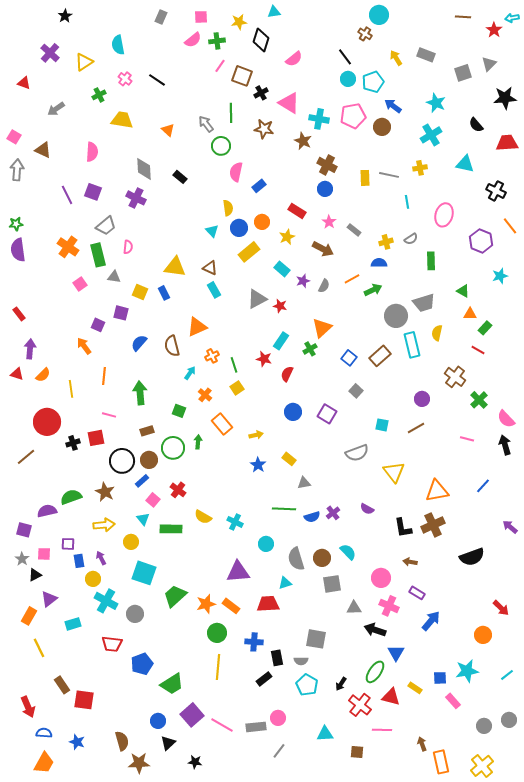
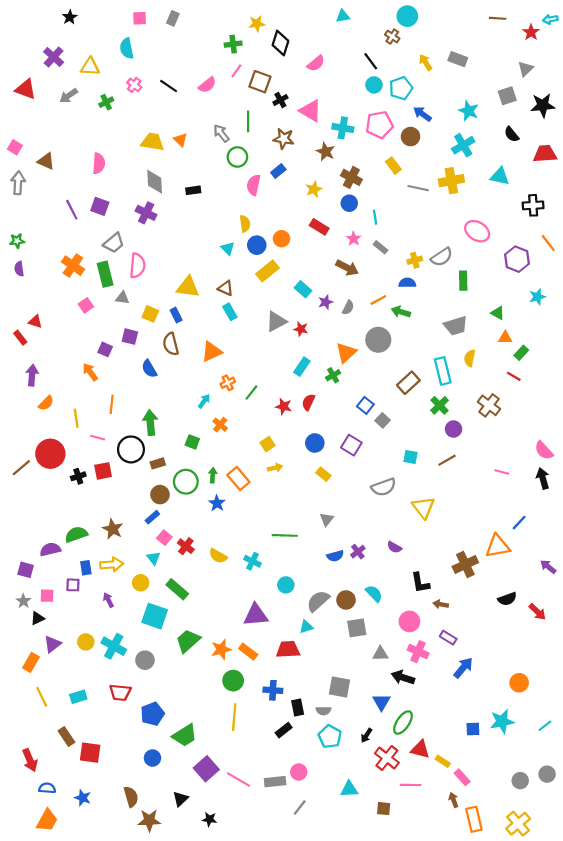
cyan triangle: (274, 12) -> (343, 16), moved
pink square: (201, 17) -> (140, 18), moved
pink semicircle: (193, 40) -> (207, 85), moved
yellow triangle: (84, 62) -> (90, 67), turned 36
gray square: (463, 73) -> (507, 96), moved
red triangle: (24, 83) -> (26, 89), size x1.5
gray arrow: (56, 109) -> (69, 96), moved
yellow trapezoid: (122, 120) -> (152, 142), moved
yellow cross: (420, 168) -> (451, 181), size x1.6
black rectangle: (180, 177) -> (193, 190), turned -48
yellow rectangle: (365, 178) -> (393, 166), moved, turned -35
blue rectangle: (259, 186) -> (278, 171), moved
black cross: (496, 191) -> (533, 205), turned -30
cyan line: (407, 202) -> (375, 217), moved
pink ellipse: (444, 215) -> (477, 231), turned -75
yellow star: (287, 237) -> (314, 189), moved
gray semicircle: (411, 239) -> (442, 257), size x1.5
pink semicircle: (128, 247) -> (137, 266), size x1.6
purple semicircle: (18, 250) -> (19, 269), size x0.6
green arrow: (373, 290) -> (401, 312), turned -138
gray circle: (396, 316) -> (378, 340), moved
blue semicircle: (139, 343) -> (149, 369), turned -72
brown semicircle: (172, 346) -> (171, 344), moved
blue square: (349, 358) -> (365, 405), moved
red star: (264, 359) -> (284, 406), moved
green line: (234, 365) -> (251, 392), turned 56
red triangle: (17, 374) -> (35, 321), moved
yellow square: (237, 388) -> (268, 444), moved
green cross: (479, 400) -> (440, 405), moved
pink line: (109, 415) -> (98, 438), moved
orange rectangle: (222, 424) -> (238, 478), moved
brown line: (26, 457) -> (21, 468), moved
yellow rectangle: (289, 459) -> (323, 474), moved
black circle: (122, 461) -> (131, 449), moved
blue star: (258, 465) -> (217, 503), moved
gray triangle: (304, 483) -> (327, 519), turned -40
red cross: (178, 490) -> (186, 546), moved
orange triangle: (437, 491) -> (498, 546), moved
green line: (284, 509) -> (285, 535), moved
black L-shape: (403, 528) -> (420, 583), moved
green rectangle: (171, 529) -> (177, 589), moved, turned 40
black semicircle: (472, 557) -> (507, 599), size x0.7
gray semicircle: (296, 559) -> (318, 601), turned 65
blue rectangle: (79, 561) -> (86, 568), moved
yellow circle: (93, 579) -> (86, 642), moved
red arrow: (501, 608) -> (537, 612), moved
cyan rectangle: (73, 624) -> (78, 697), moved
blue triangle: (396, 653) -> (381, 702), moved
yellow rectangle: (415, 688) -> (443, 761), moved
pink rectangle: (453, 701) -> (462, 777), moved
blue circle: (158, 721) -> (152, 758), moved

